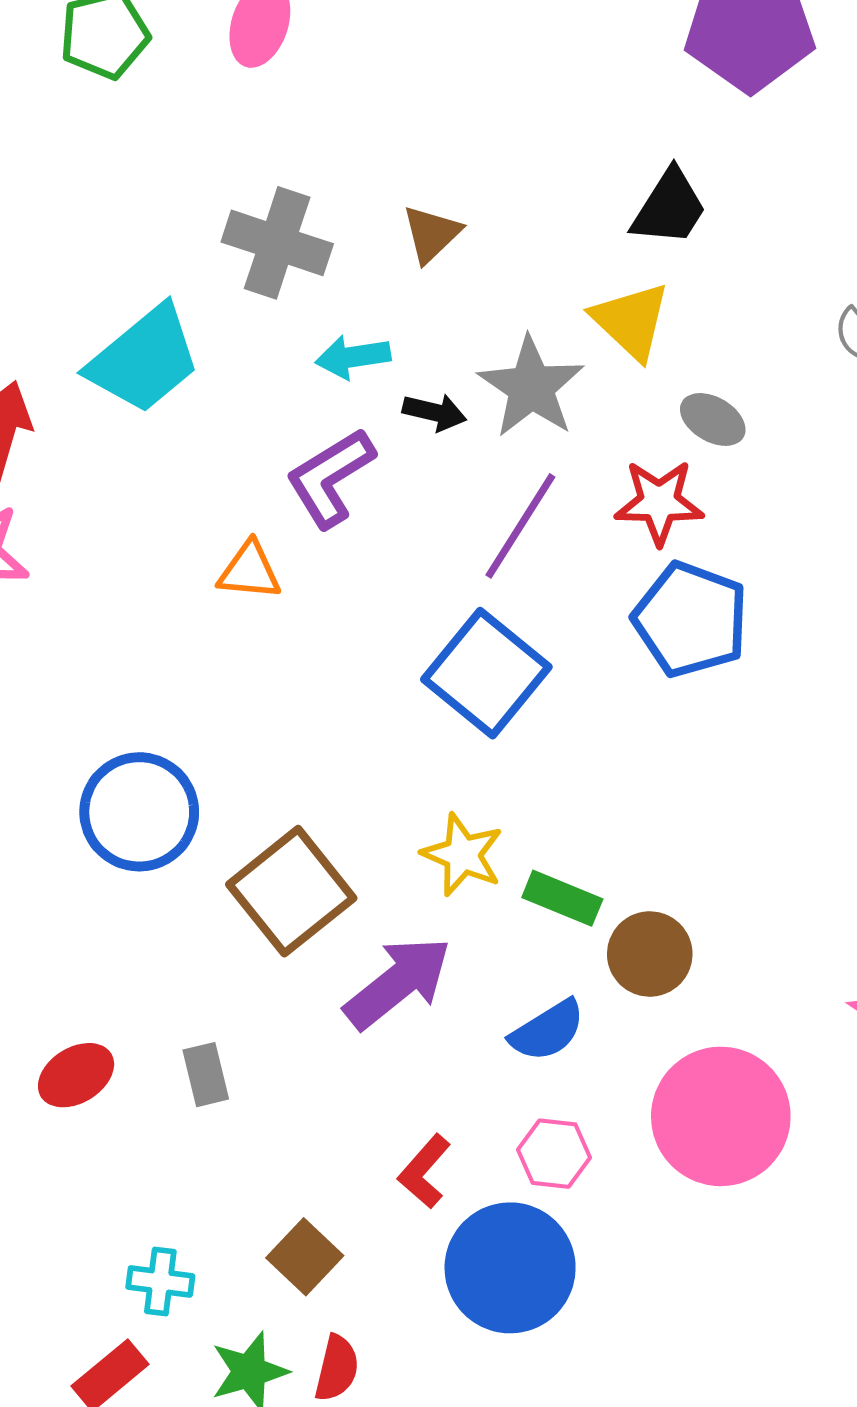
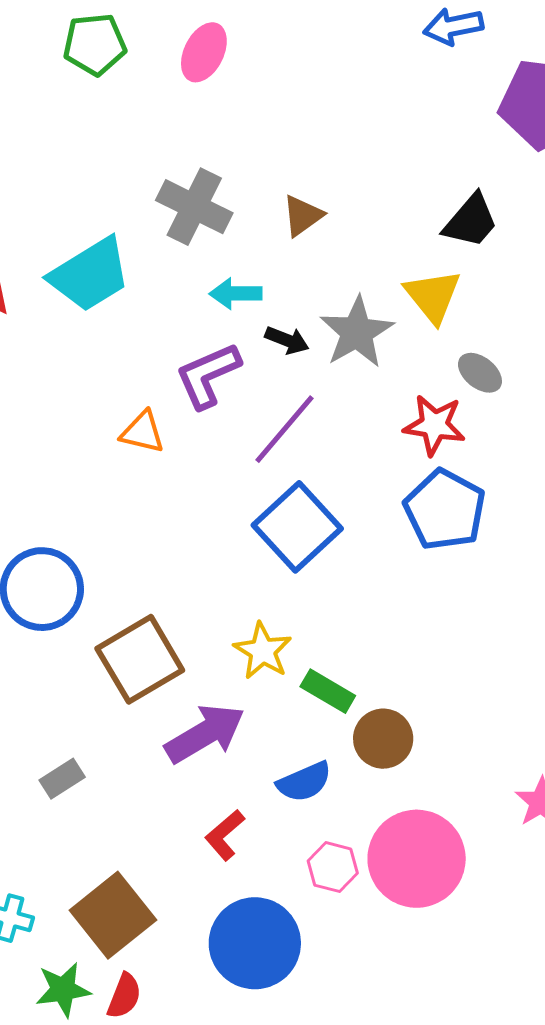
purple line: (520, 526) -> (284, 429), moved
gray rectangle: (206, 1075) -> (62, 779), turned 63
pink hexagon: (554, 1154) -> (333, 867), moved
red L-shape: (424, 1171) -> (225, 835), moved
brown square: (305, 1257) -> (113, 915), size x1.6

